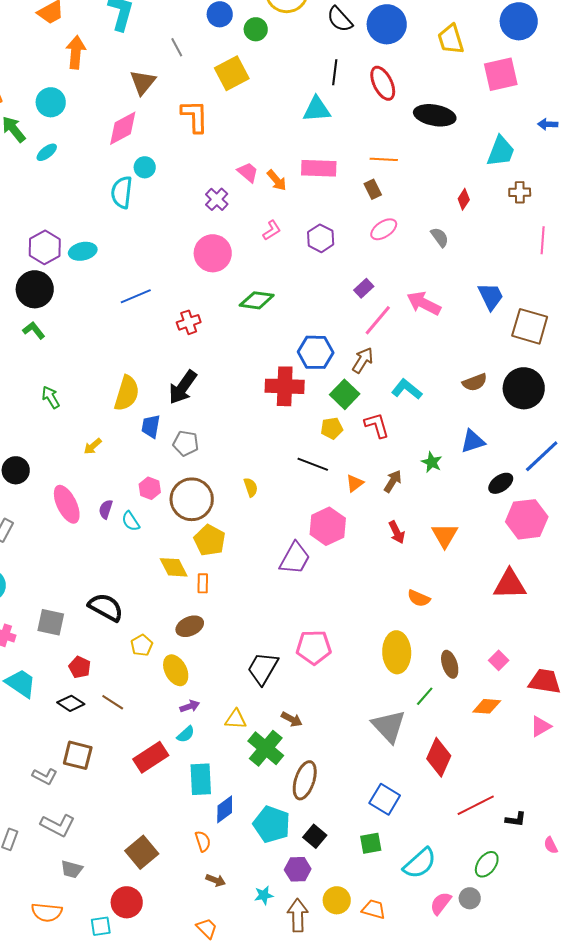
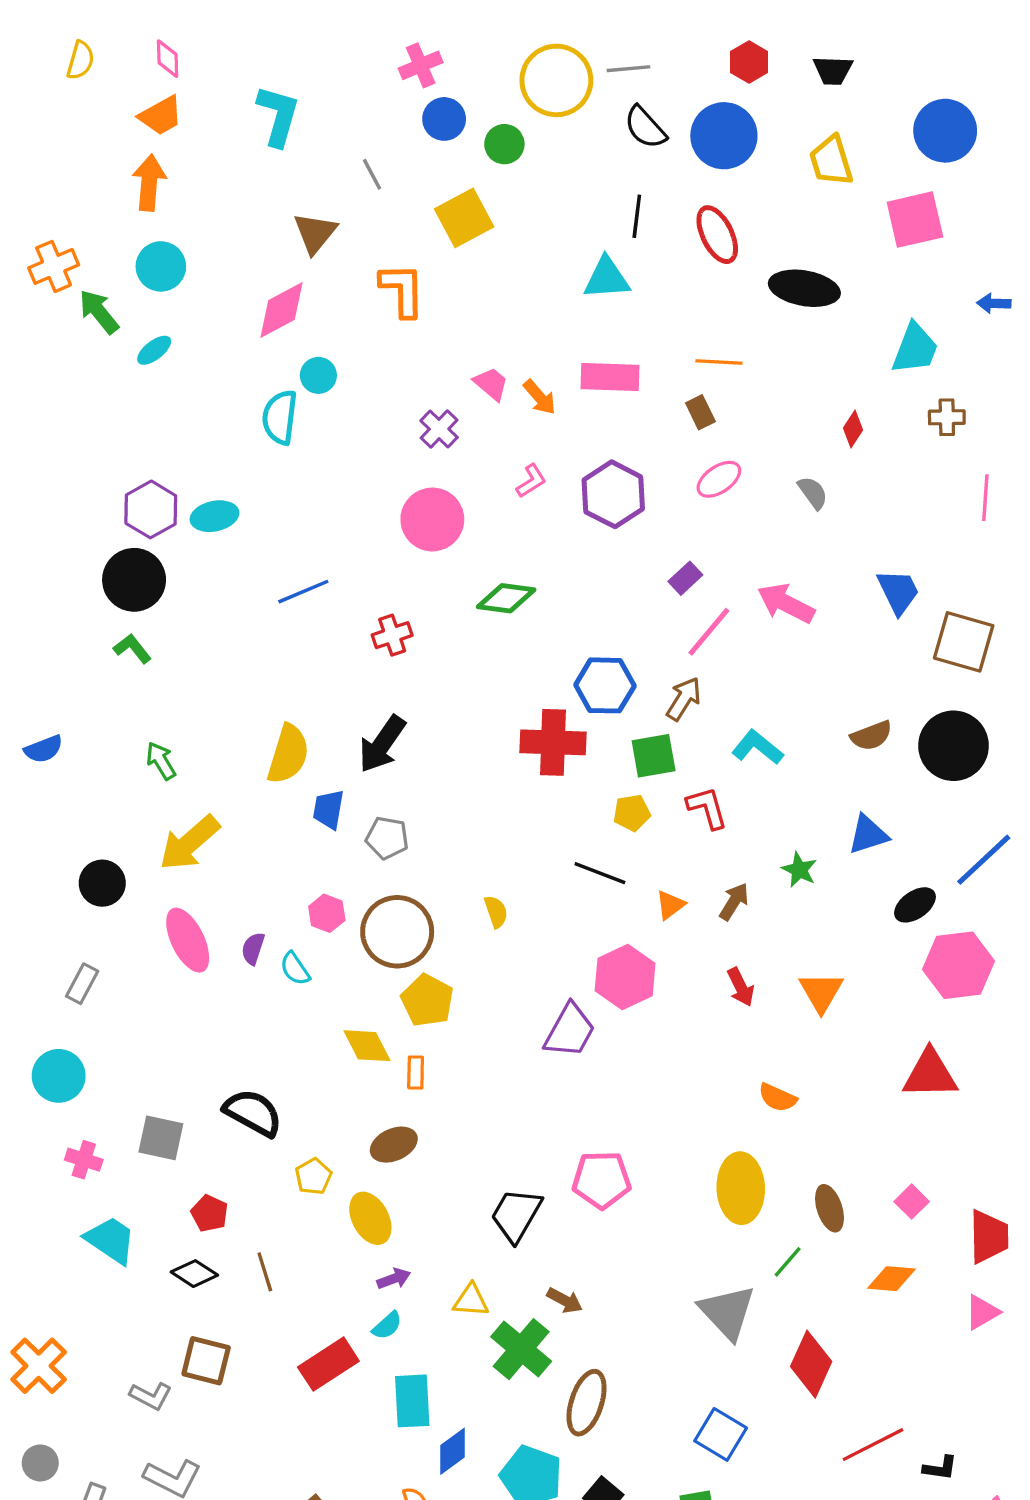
orange arrow: (76, 52) -> (149, 183), moved
purple hexagon: (321, 238) -> (613, 494), size x1.4
green square: (345, 394) -> (654, 756), turned 36
yellow arrow: (93, 446) -> (189, 843), moved, size x2.0
red trapezoid: (545, 681) -> (989, 1237), turned 80
brown line: (113, 702) -> (265, 1272), turned 40

